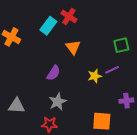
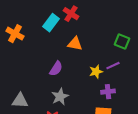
green square: (121, 45) -> (122, 42), turned 35
orange triangle: (73, 47) -> (75, 44), turned -42
purple cross: (126, 101) -> (108, 92), moved

